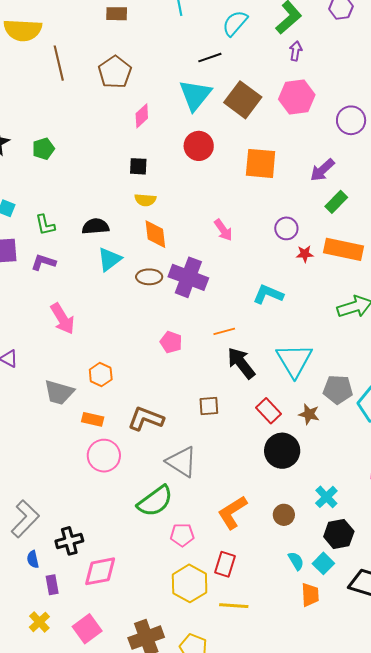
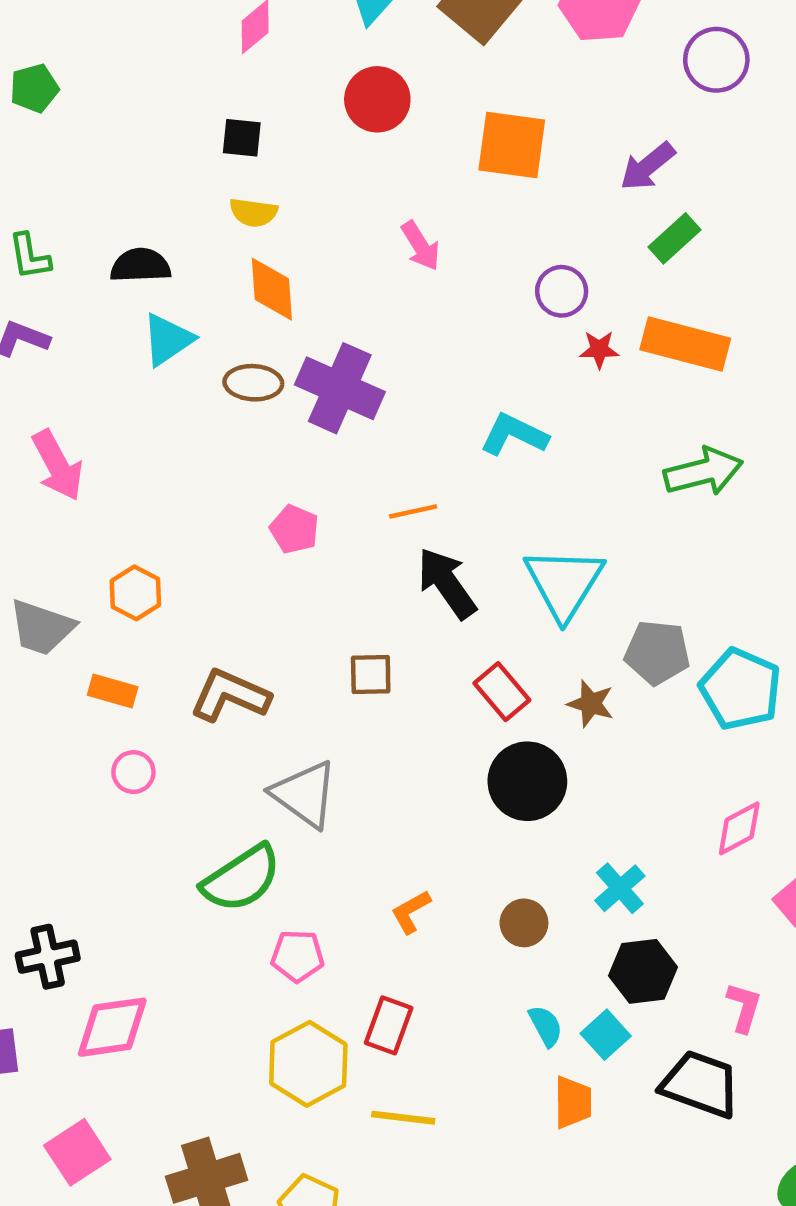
pink arrow: (223, 230) -> (421, 246), moved
pink circle: (104, 456) -> (133, 772), size x0.6
orange L-shape: (232, 512) -> (411, 912), size x0.6

